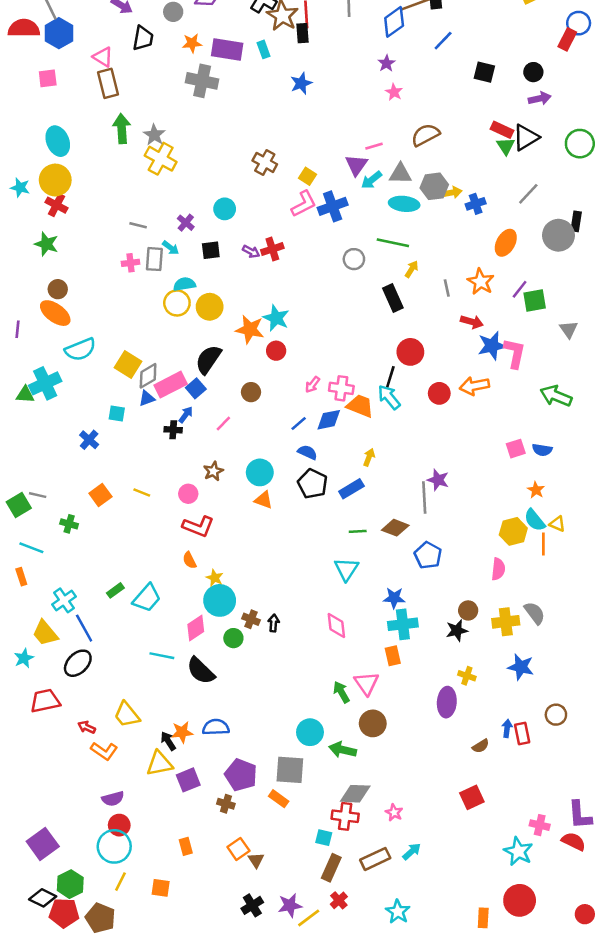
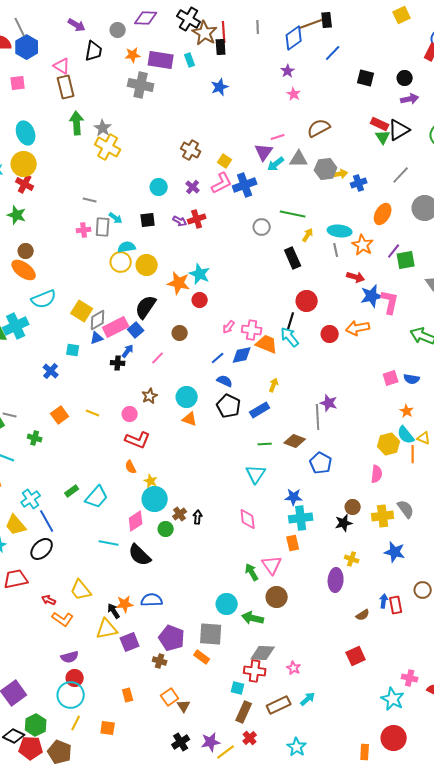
cyan ellipse: (404, 204) -> (340, 231), moved
purple cross: (186, 223) -> (193, 187), moved
brown cross: (251, 619) -> (180, 514), turned 32

